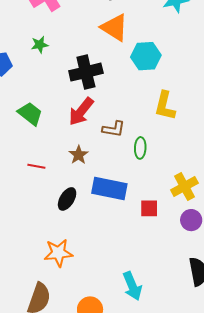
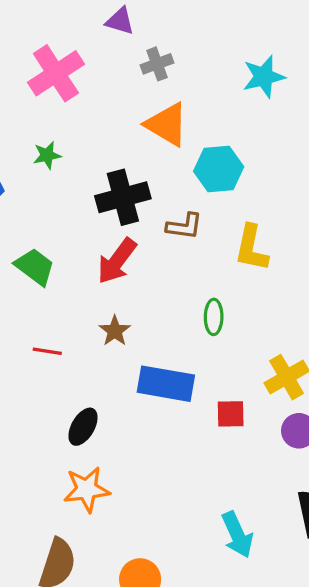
brown L-shape: (114, 129) -> (184, 226), moved
black ellipse: (67, 199) -> (83, 427), moved
cyan arrow: (132, 286) -> (237, 535), moved

